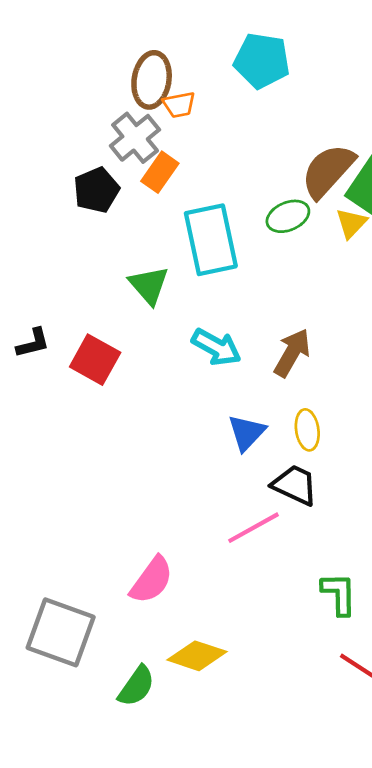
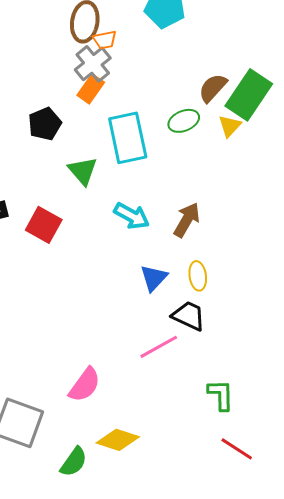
gray cross: (135, 138) -> (93, 64), moved
brown semicircle: (328, 171) -> (213, 88), size x0.7
black pentagon: (96, 190) -> (45, 124), moved

